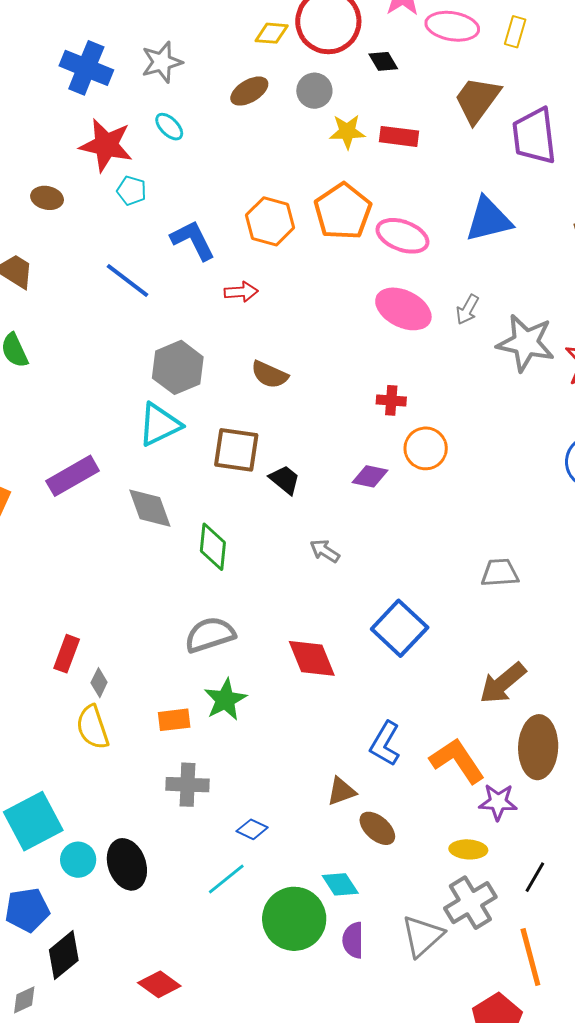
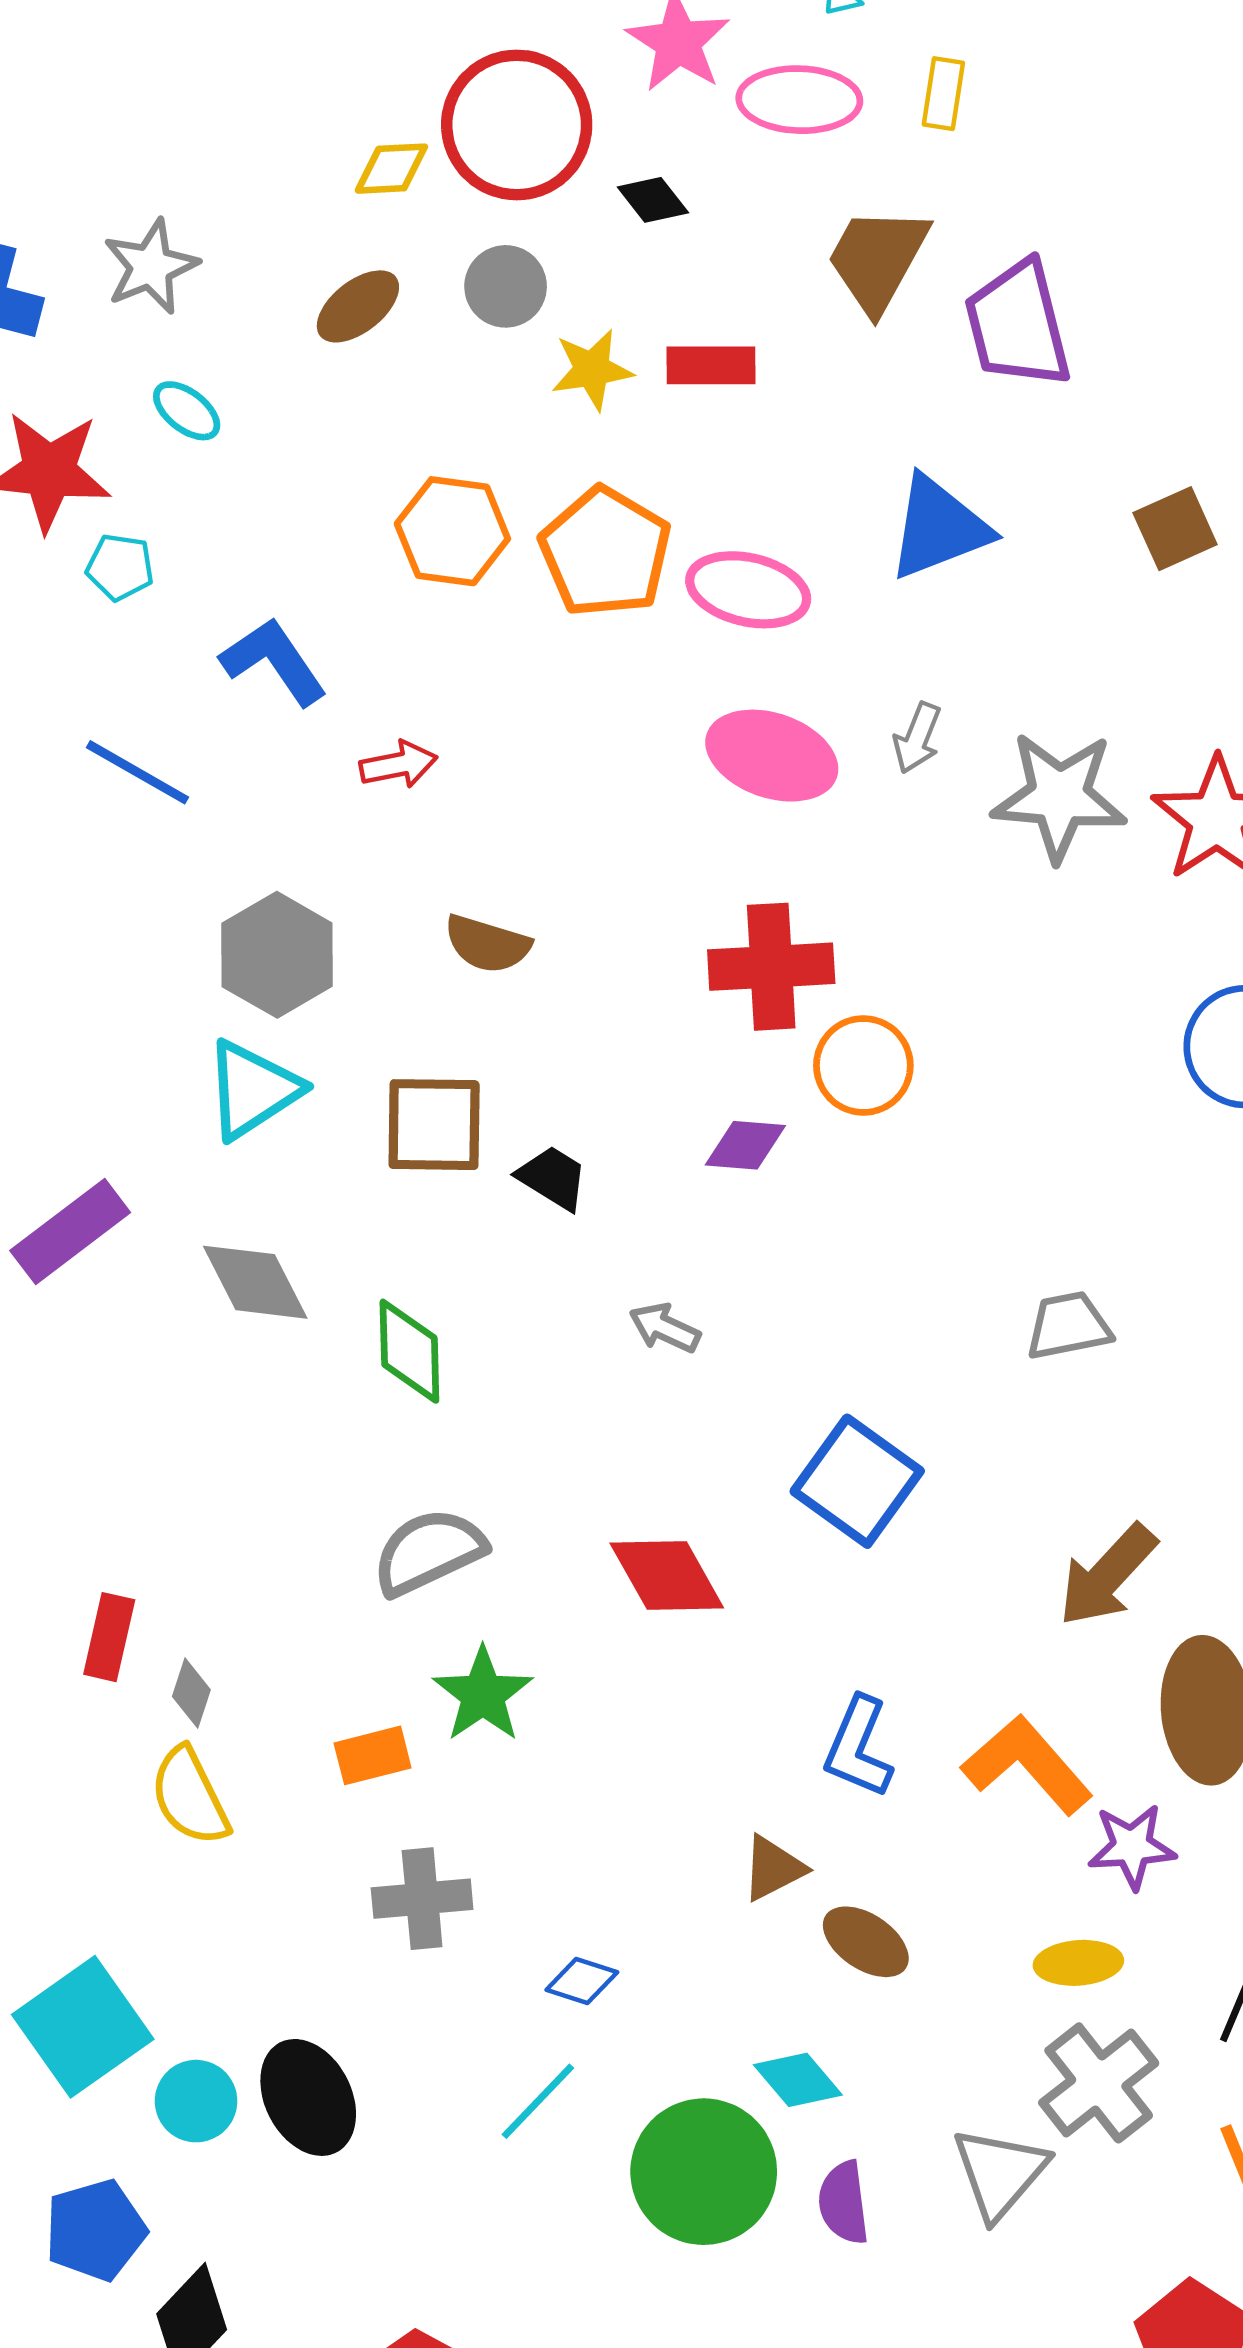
orange hexagon: (270, 221) -> (452, 531), moved
red cross: (391, 400) -> (771, 967), size x1.8

